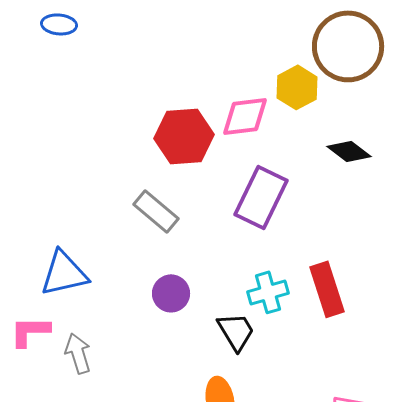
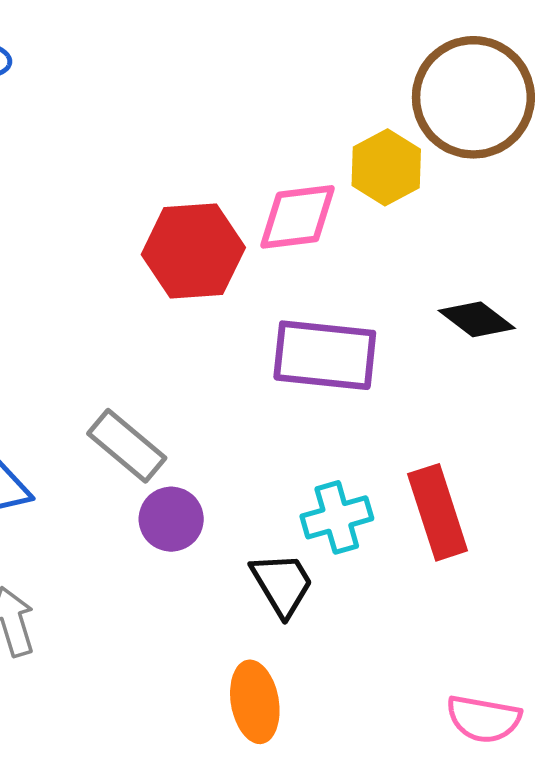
black diamond: (349, 151) -> (477, 319), moved
purple rectangle: (261, 197) -> (325, 355), turned 70
gray rectangle: (156, 211) -> (127, 446), moved

